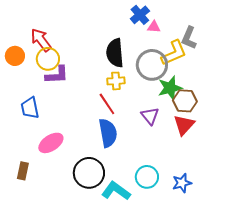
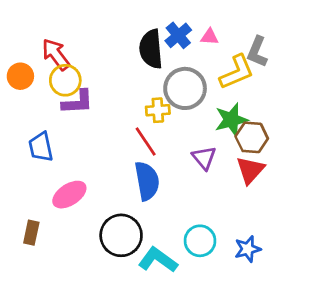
blue cross: (140, 15) -> (178, 35), moved
black semicircle: (115, 53) -> (151, 49), moved
gray circle: (152, 65) -> (185, 88), moved

